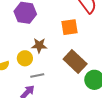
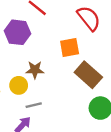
brown rectangle: (75, 61) -> (88, 75), moved

